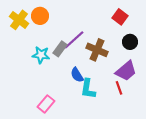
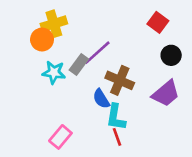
orange circle: (40, 16) -> (42, 40), moved
yellow cross: (19, 20) -> (54, 24), moved, turned 36
brown cross: (97, 50) -> (120, 80), moved
red line: (119, 88) -> (117, 137), moved

